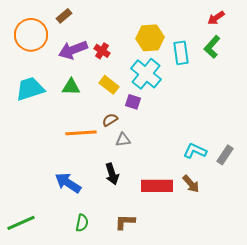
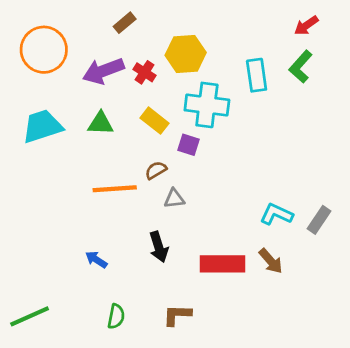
brown rectangle: (64, 16) -> (125, 23), moved
yellow hexagon: (150, 38) -> (186, 54), moved
cyan cross: (146, 74) -> (207, 105), turned -32
blue arrow: (68, 183) -> (96, 260), size x0.6

